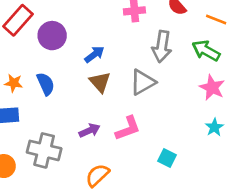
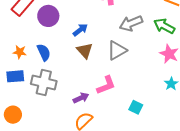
gray arrow: (162, 47) -> (131, 23), turned 60
purple arrow: (90, 131) -> (81, 98), moved
gray cross: (44, 150) -> (44, 82), moved

